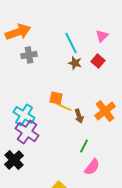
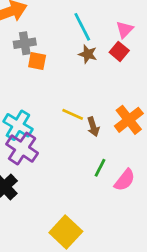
pink triangle: (102, 36) -> (125, 30), moved
orange square: (56, 98) -> (37, 61), moved
pink semicircle: (92, 167) -> (125, 180), moved

